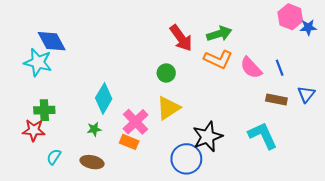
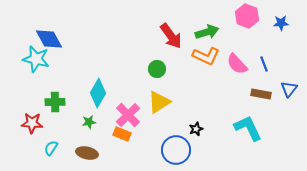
pink hexagon: (290, 17) -> (247, 16), moved
blue star: (308, 27) -> (281, 23), moved
green cross: (44, 110) -> (55, 102), moved
black star: (208, 137) -> (196, 129), size x0.5

